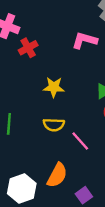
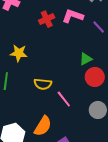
red cross: (28, 48) -> (47, 19), moved
yellow star: (54, 87) -> (19, 53), moved

